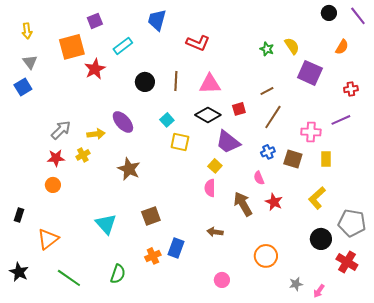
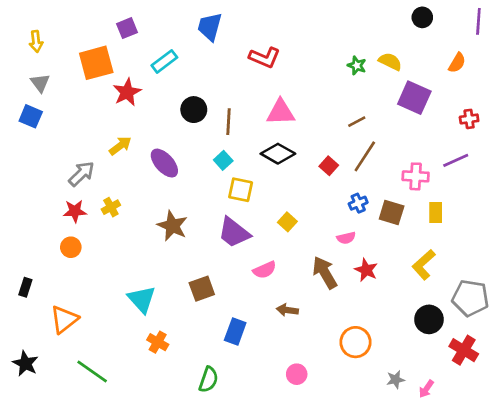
black circle: (329, 13) -> (422, 17), moved
purple line: (358, 16) -> (478, 21), turned 42
yellow semicircle: (292, 46) -> (390, 61), turned -30
brown line: (176, 81) -> (229, 122), moved
blue square: (23, 87) -> (31, 116), turned -36
red square: (239, 109) -> (329, 166), moved, turned -32
yellow arrow: (96, 134) -> (120, 146), moved, turned -30
purple trapezoid: (228, 142) -> (234, 233), moved
pink semicircle: (259, 178) -> (346, 238), turned -80
pink semicircle: (210, 188) -> (265, 270), moved, turned -114
orange cross: (153, 256) -> (158, 342), moved, turned -35
green semicircle: (118, 274) -> (208, 380), moved

